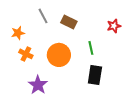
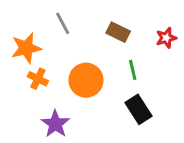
brown rectangle: (69, 22) -> (118, 32), moved
orange star: (18, 33) -> (26, 48), size x1.5
black rectangle: (95, 75) -> (138, 109), turned -42

